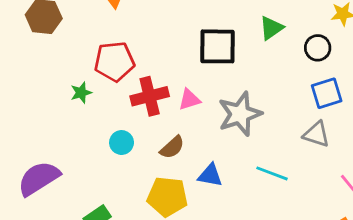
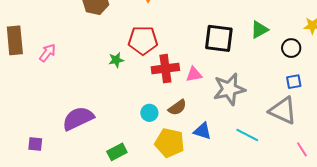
blue square: (327, 93) -> (294, 82), size x0.7
gray triangle: (316, 134) -> (283, 110), size x1.4
cyan circle: (122, 143) -> (149, 113), moved

